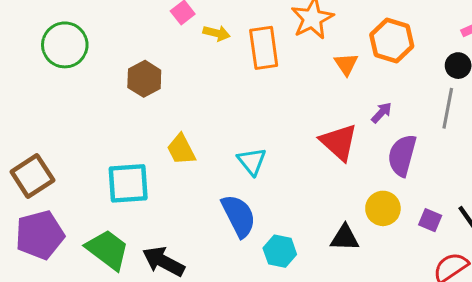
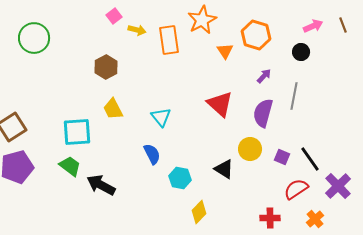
brown hexagon: (144, 79) -> (106, 67), moved
gray line: (448, 108) -> (294, 96), moved
purple arrow: (381, 113) -> (264, 76), moved
blue semicircle: (239, 216) -> (152, 154), size x0.7
black triangle: (345, 238) -> (224, 169), turned 30
green trapezoid: (108, 250) -> (70, 166), moved, size x0.7

